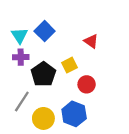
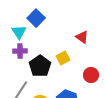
blue square: (45, 31) -> (36, 18), moved
red circle: (87, 84) -> (91, 75), moved

